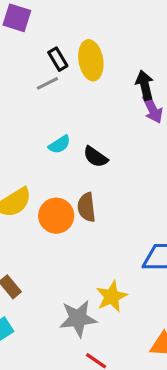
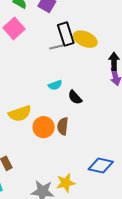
black rectangle: (58, 59) -> (66, 34), size x1.6
yellow ellipse: (91, 60) -> (85, 39), turned -70

